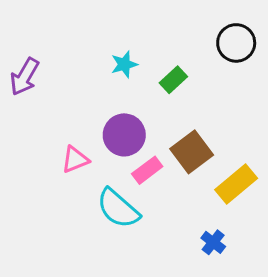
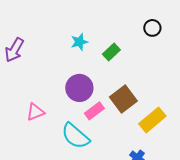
black circle: (236, 43) -> (152, 28), size x0.7
pink triangle: (75, 159) -> (35, 112), moved

